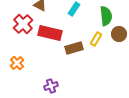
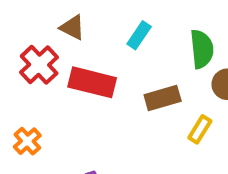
yellow rectangle: (96, 39) -> (200, 129), moved
brown rectangle: (74, 48) -> (163, 98), moved

